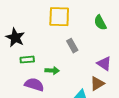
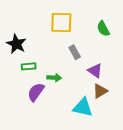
purple triangle: (104, 64) -> (95, 71), moved
purple semicircle: (34, 85) -> (36, 92), turned -72

